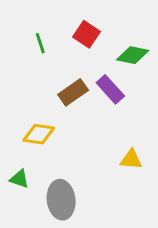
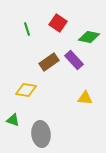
yellow triangle: (131, 159) -> (85, 98), moved

